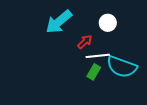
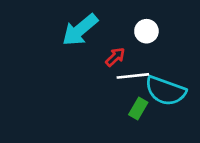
green rectangle: (94, 72) -> (138, 108), moved

